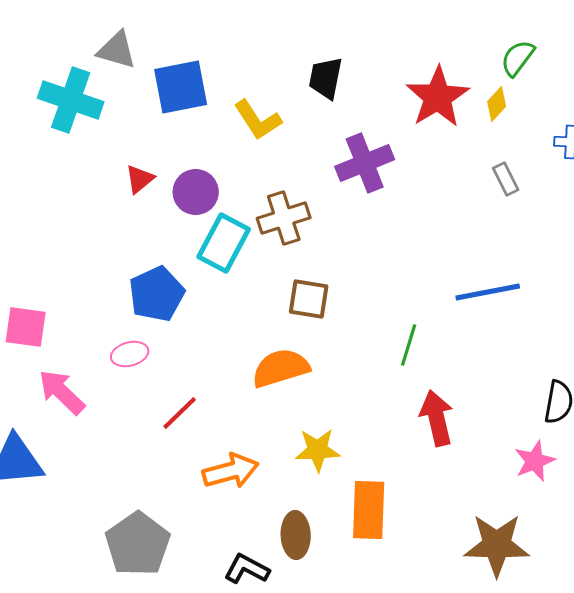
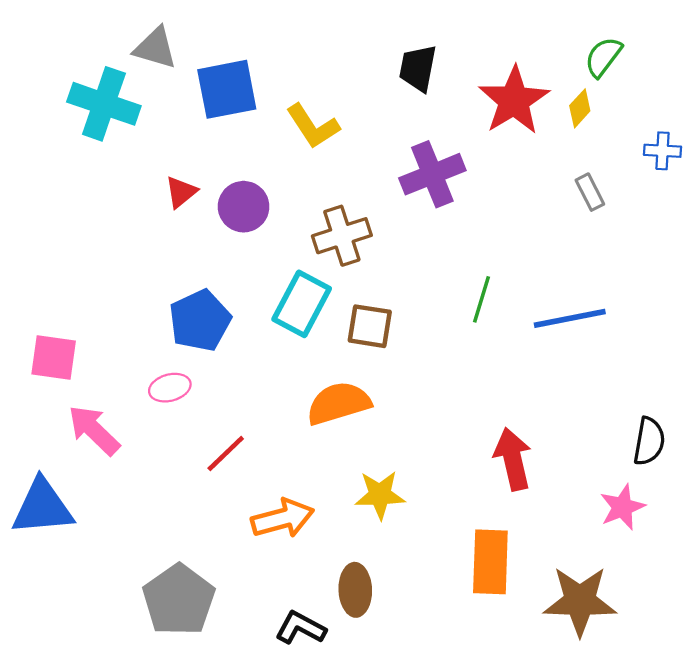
black trapezoid: (326, 78) -> (418, 68), moved
cyan rectangle: (224, 243) -> (302, 304), moved
green line: (409, 345) -> (482, 299), moved
orange rectangle: (369, 510) -> (490, 562), moved

